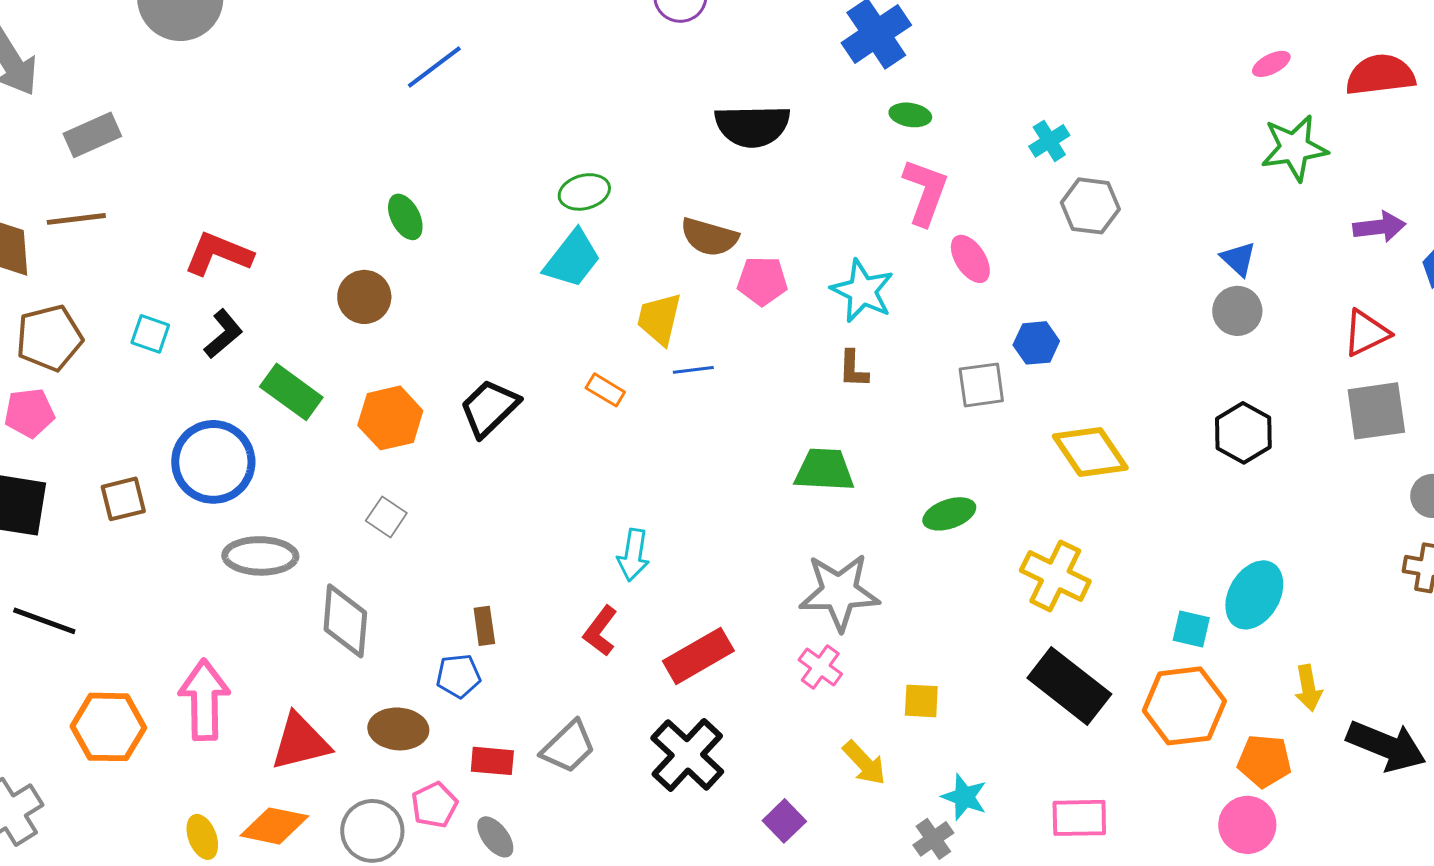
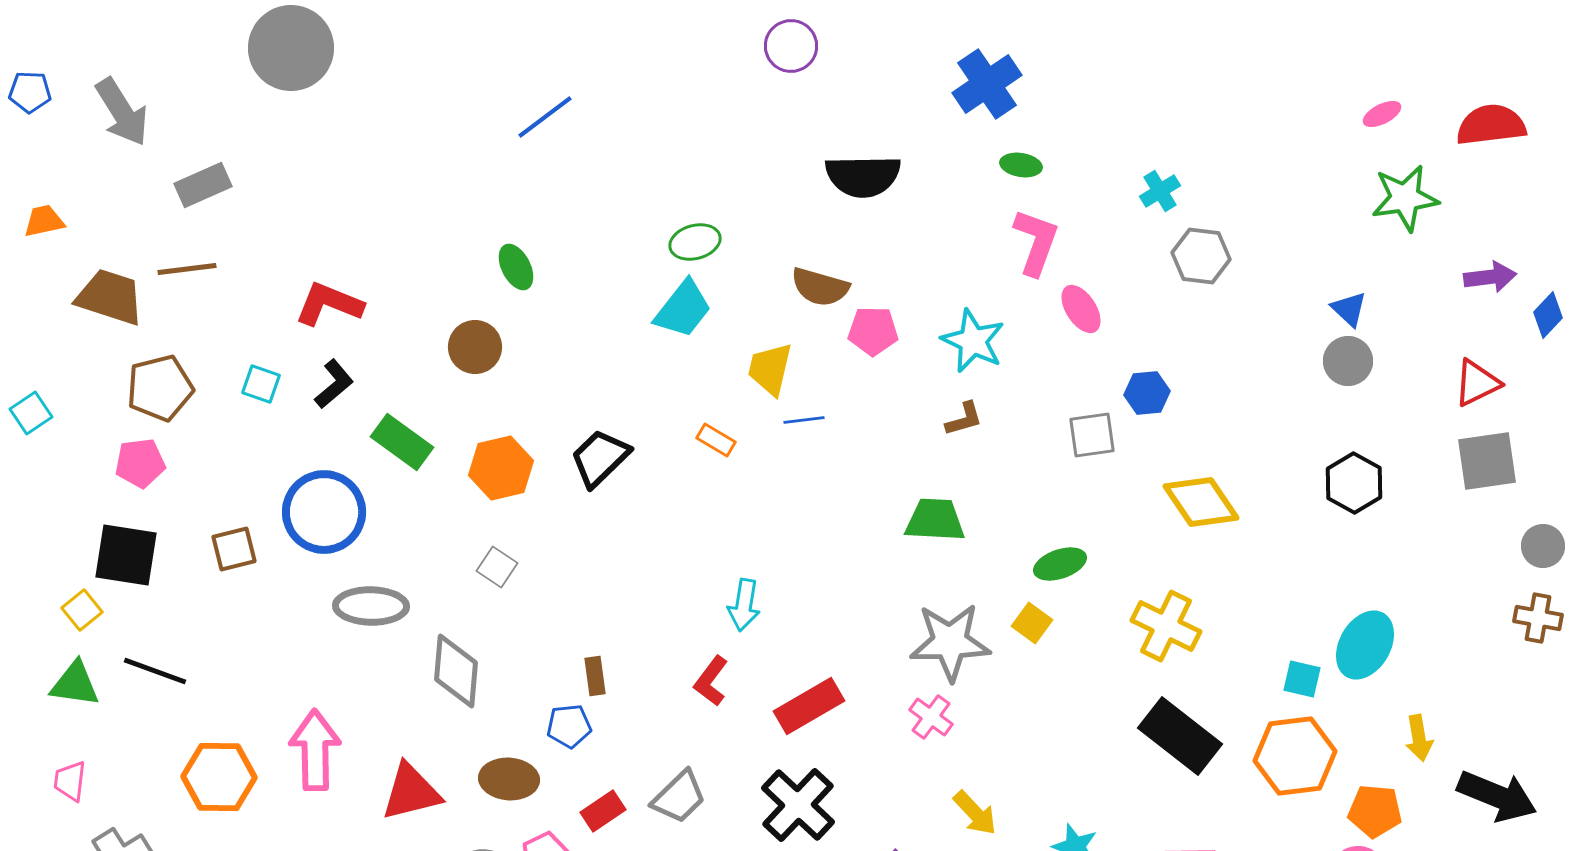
brown L-shape: (853, 369) -> (964, 419), turned -108
yellow square: (921, 701) -> (1032, 623), moved, turned 33
red rectangle: (492, 761) -> (603, 811), turned -39

